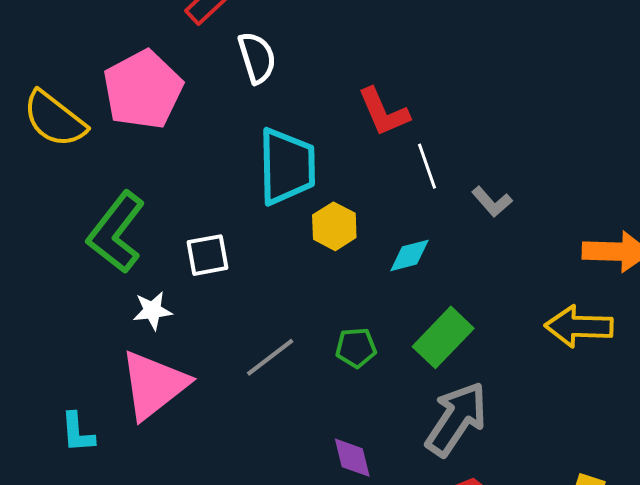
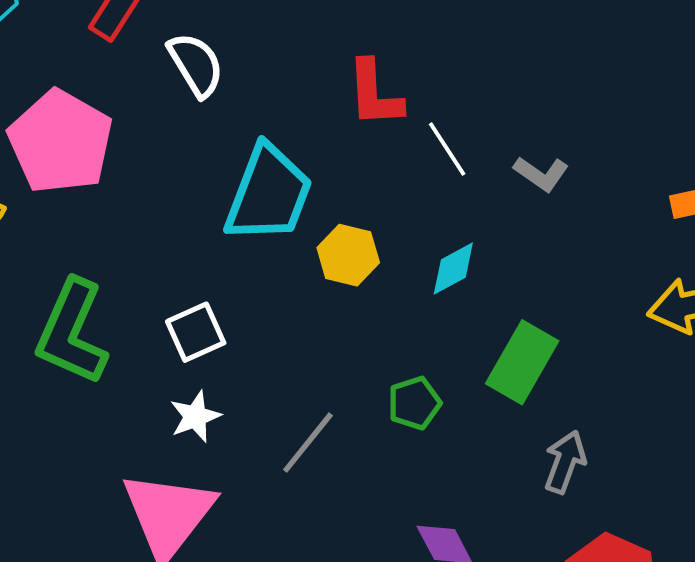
red L-shape: (384, 112) -> (375, 94), turned 34
cyan trapezoid: (287, 166) -> (269, 194), turned 36
white star: (152, 311) -> (195, 417), moved
gray arrow: (456, 419) -> (565, 462), size x0.6

